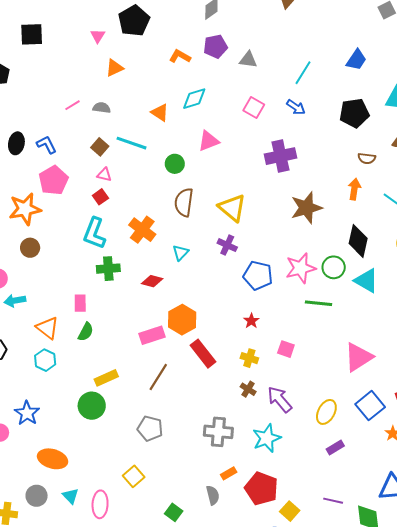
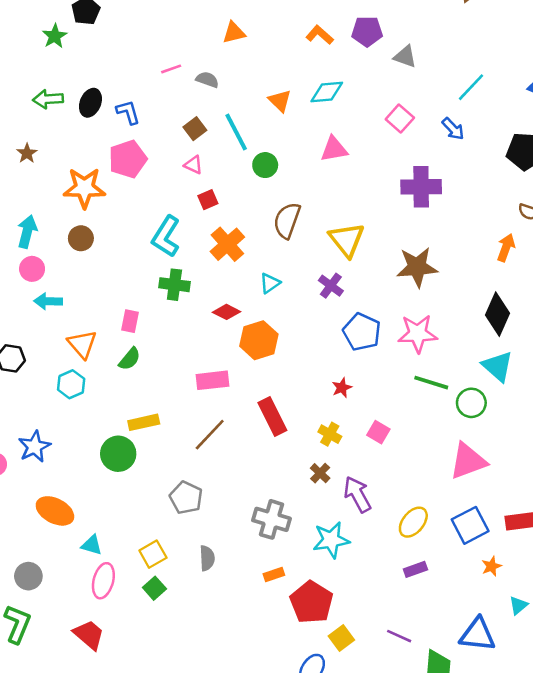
cyan line: (132, 143) -> (236, 132), turned 32
green circle: (175, 164) -> (265, 165), moved
red square: (100, 197) -> (208, 200), moved
brown star: (306, 208) -> (417, 267), moved
green circle: (334, 267) -> (471, 403), moved
orange hexagon: (182, 320) -> (259, 340), moved
gray semicircle: (213, 495) -> (207, 558), moved
gray circle: (37, 496) -> (28, 576), moved
cyan triangle: (71, 496) -> (92, 545), moved, turned -42
green square: (174, 512) -> (154, 588), moved

